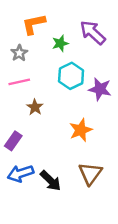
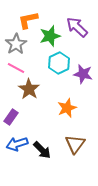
green star: (60, 43) -> (50, 36), size x1.5
gray star: (19, 53) -> (16, 44), size x1.5
pink line: (19, 82) -> (16, 68), turned 42
brown star: (35, 107) -> (29, 89), size x1.5

